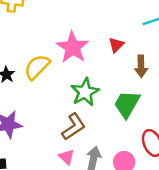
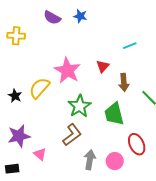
green trapezoid: (127, 104) -> (114, 114), turned -40
pink triangle: (67, 157) -> (40, 154), moved

